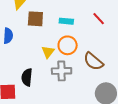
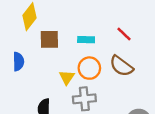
brown semicircle: (93, 61) -> (121, 66), moved

